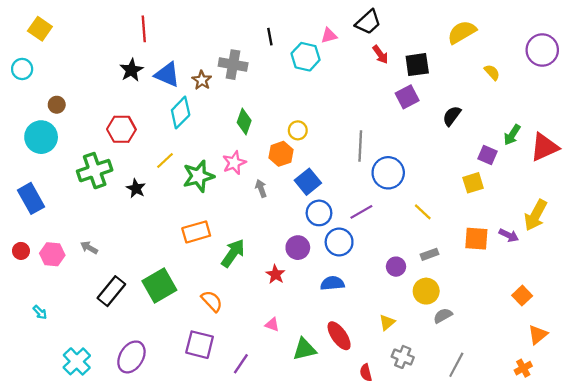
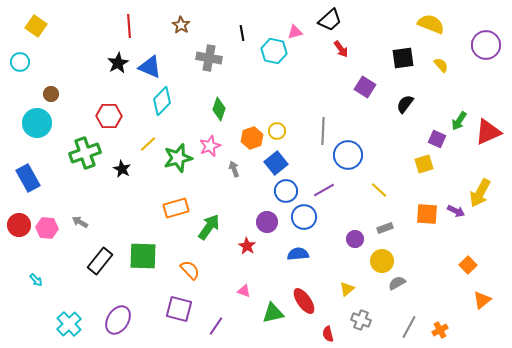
yellow semicircle: (462, 32) -> (431, 24), moved, turned 52
black square: (417, 65) -> (403, 58), moved
brown star: (202, 80) -> (181, 25), moved
purple square: (407, 97) -> (365, 87), turned -30
yellow circle: (298, 130) -> (277, 131), moved
red circle: (21, 251) -> (19, 225), size x1.5
green square: (159, 286) -> (143, 256), turned 32
orange cross: (523, 368) -> (440, 330), moved

